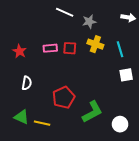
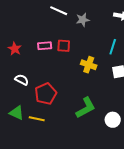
yellow cross: (95, 44) -> (89, 65), moved
cyan line: (120, 49) -> (113, 47), turned 35
white semicircle: (27, 83) -> (22, 80), turned -72
red pentagon: (64, 97) -> (46, 94), moved

